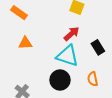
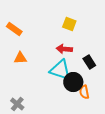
red arrow: (72, 34) -> (64, 49), turned -133
black circle: (60, 80) -> (73, 82), moved

